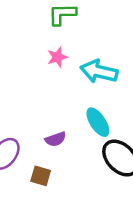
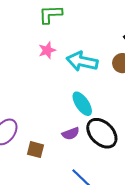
purple semicircle: (55, 139) -> (71, 134), moved

